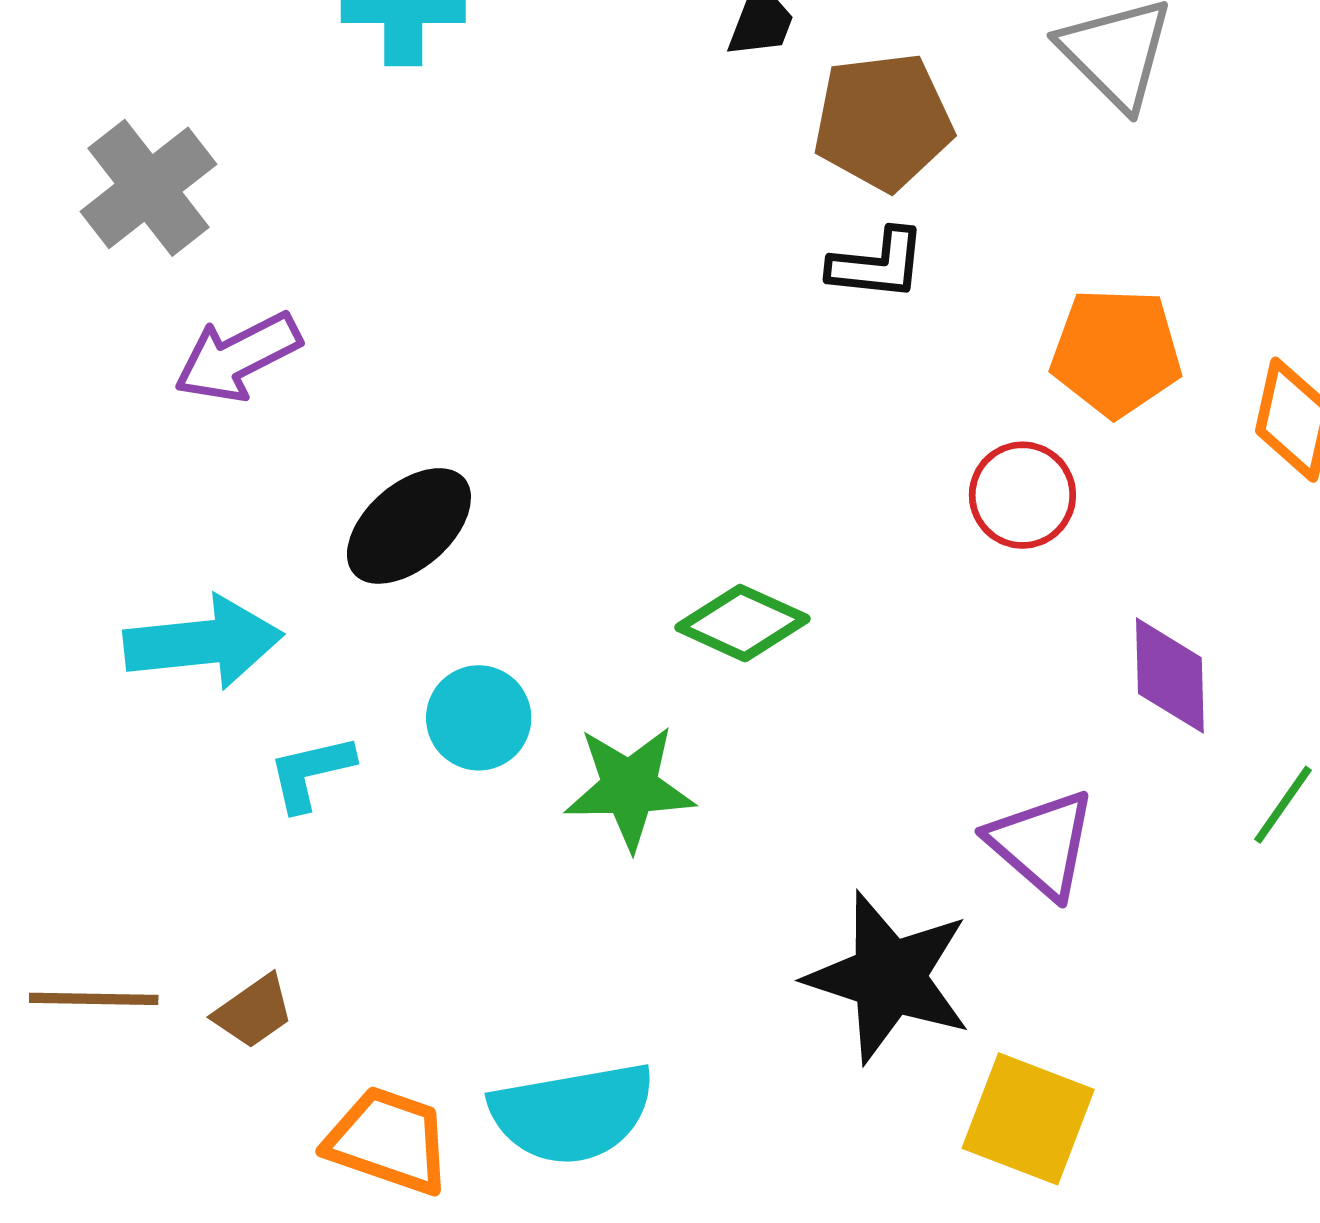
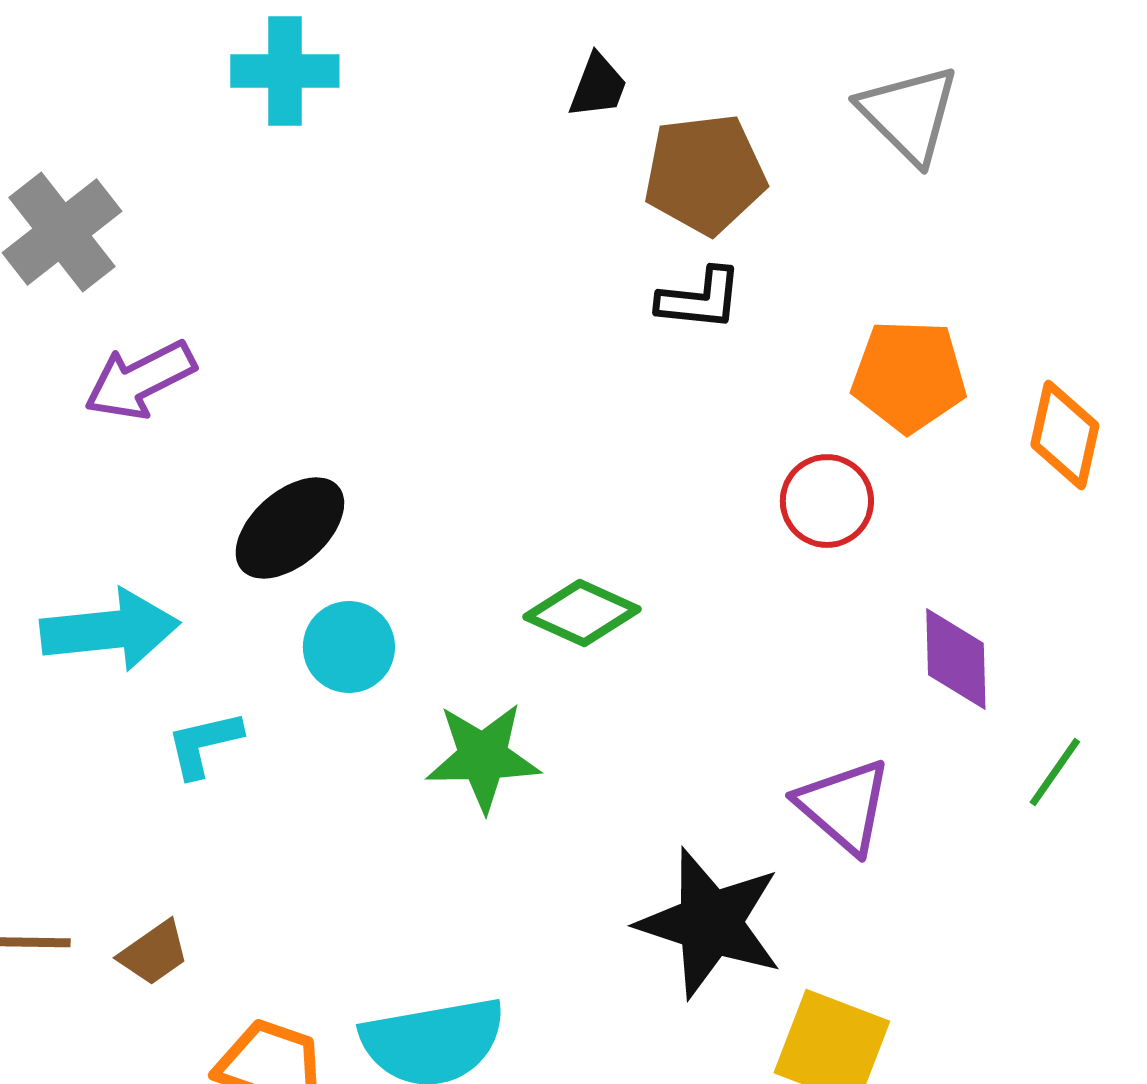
cyan circle: (479, 718) -> (349, 647), moved

